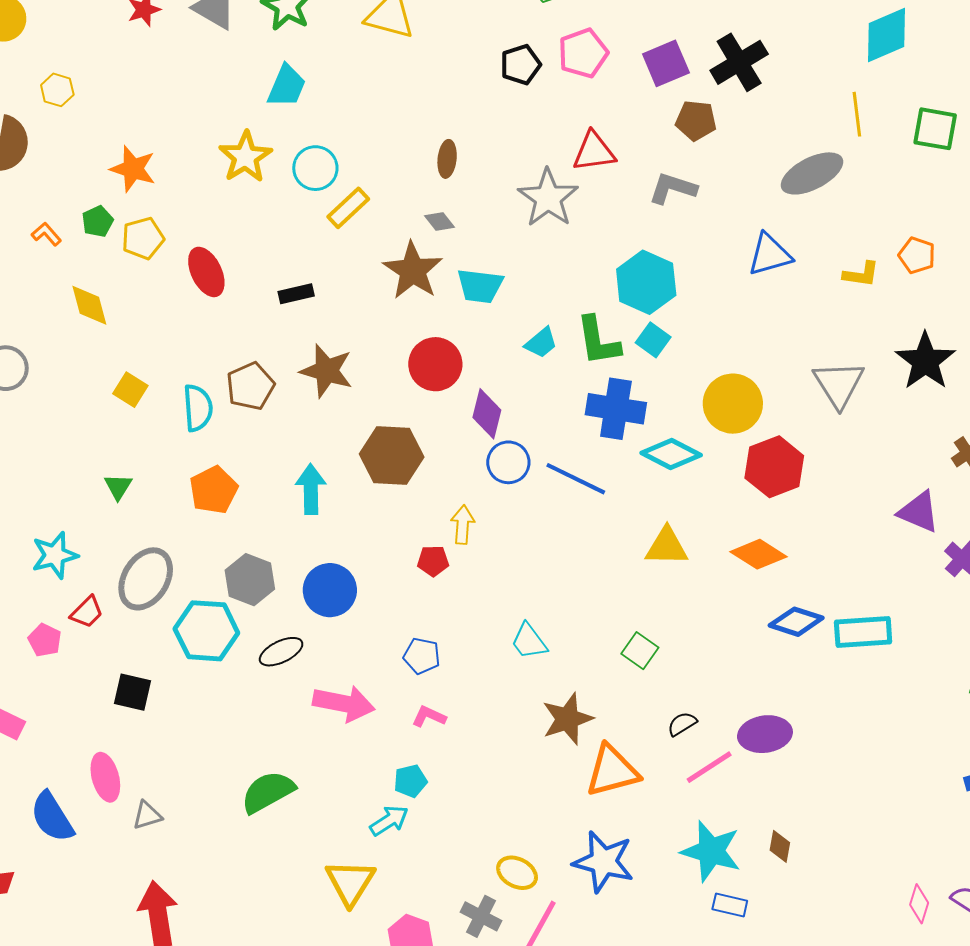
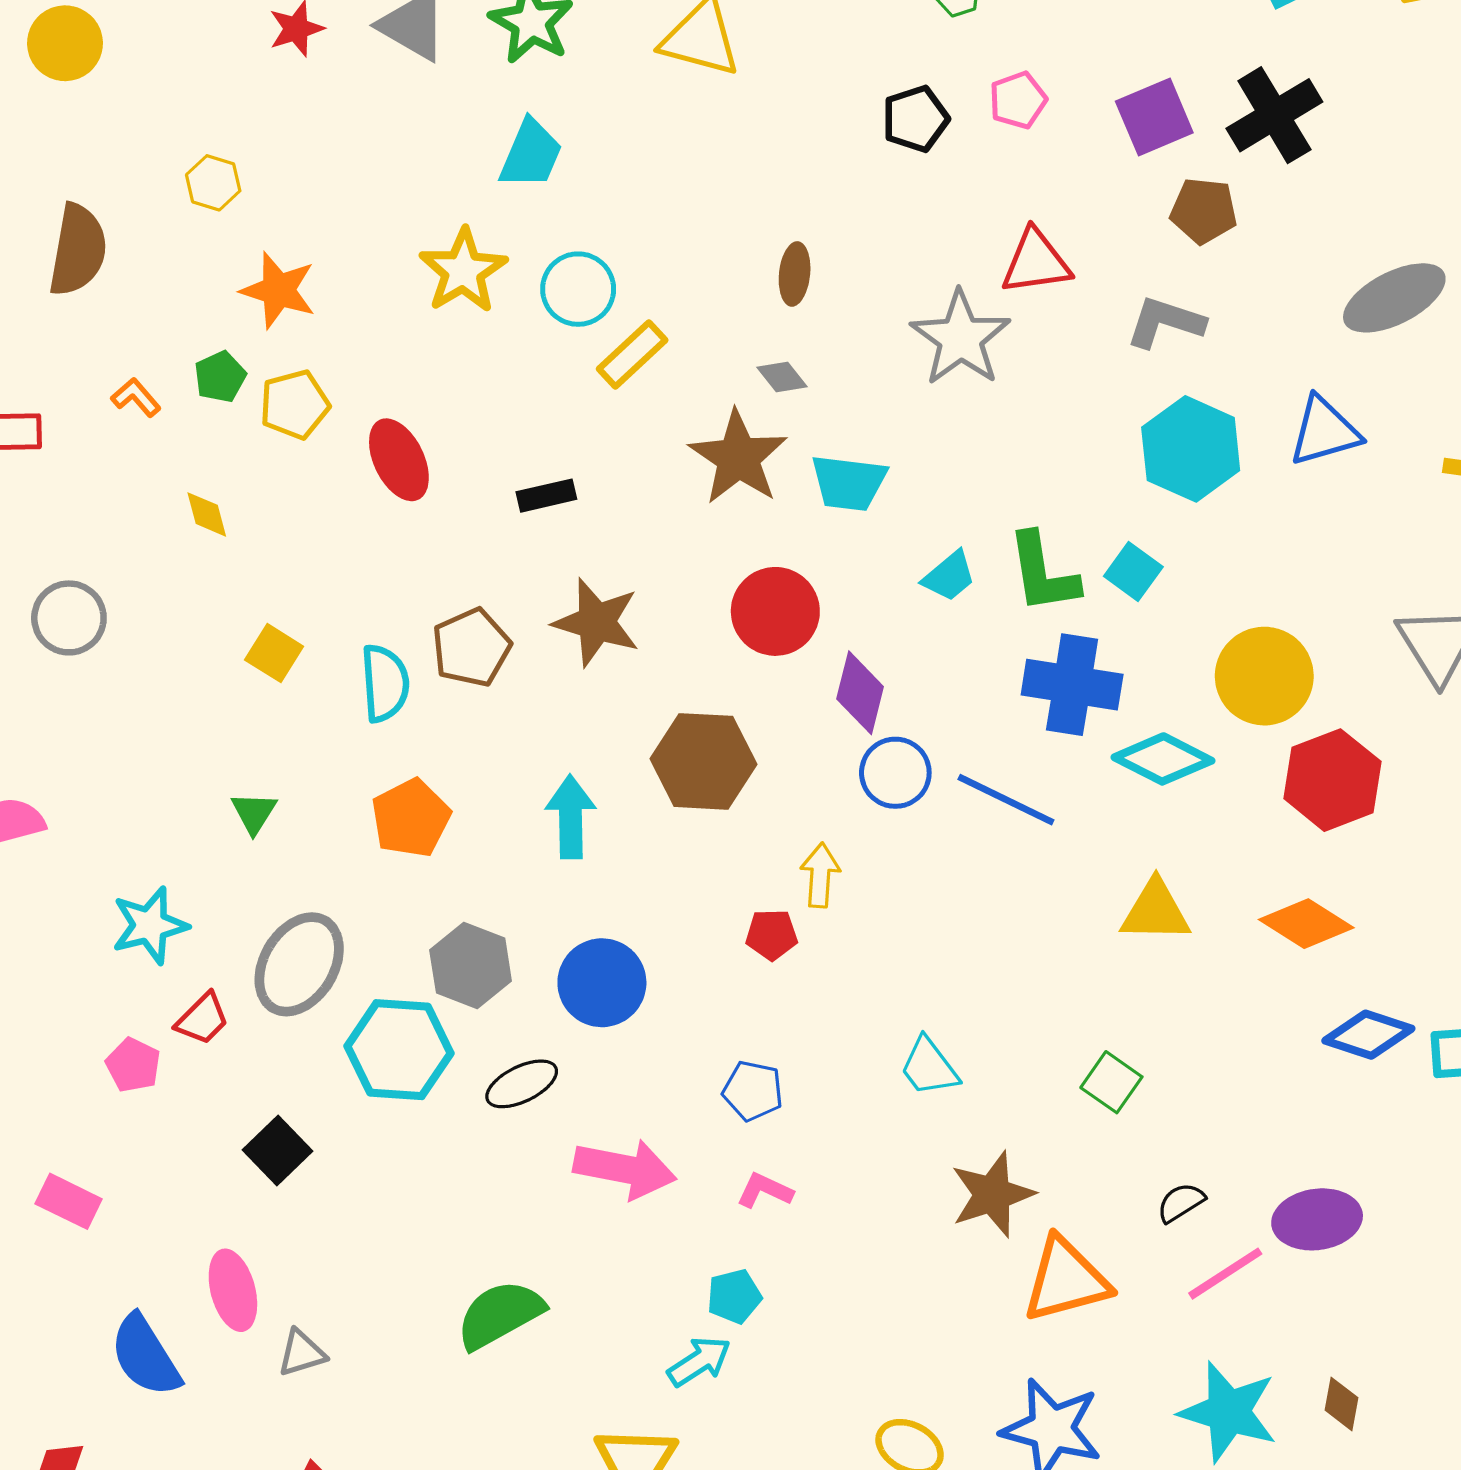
pink pentagon: (583, 53) -> (1018, 100), size x0.7
yellow hexagon: (57, 90) -> (213, 183), moved
cyan hexagon: (646, 282) -> (1191, 449), moved
yellow diamond: (89, 305) -> (207, 514), size x0.7
black square: (132, 692) -> (278, 1150), turned 33

